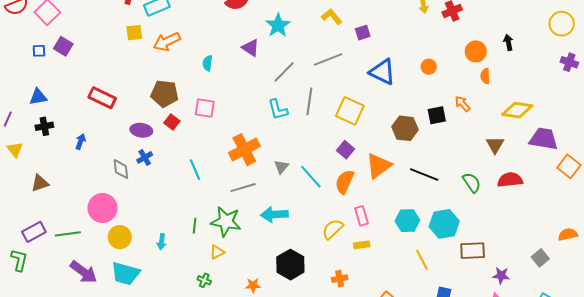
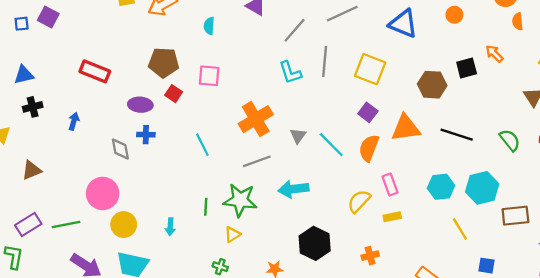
blue cross: (145, 157) -> (146, 135), turned 35
orange triangle: (379, 166) -> (406, 128), turned 32

